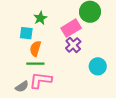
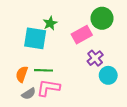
cyan square: (26, 33) -> (35, 38), size x1.6
purple cross: (73, 45) -> (95, 58), moved
orange semicircle: (35, 49) -> (22, 74), moved

